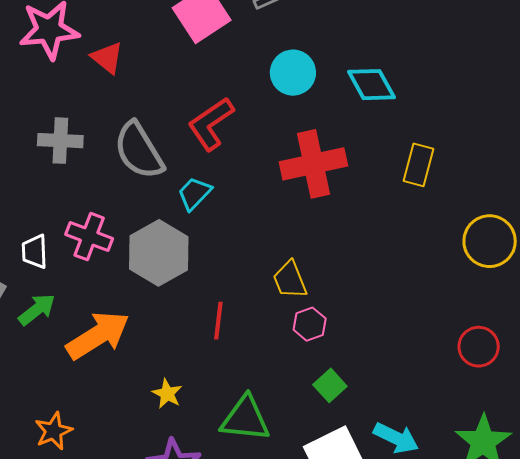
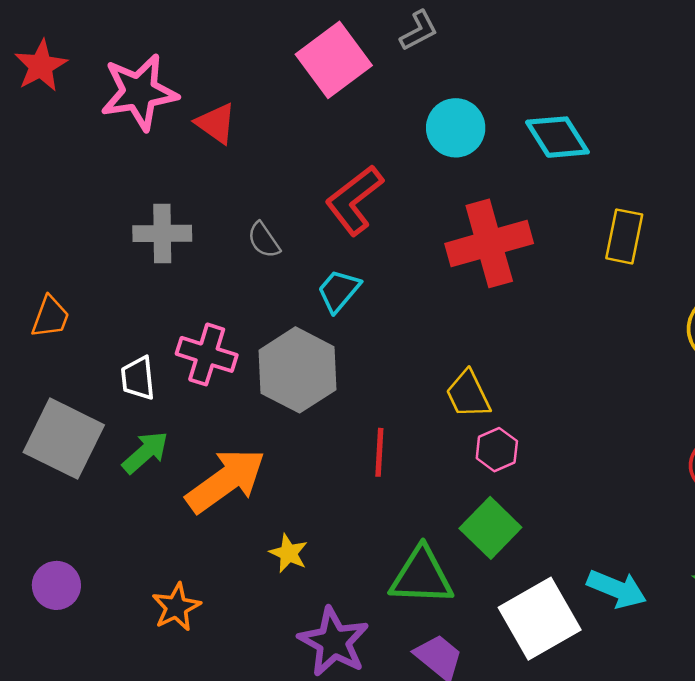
gray semicircle: (139, 151) -> (264, 240), size x0.5
green square: (330, 385) -> (490, 528), moved, size x1.4
yellow star: (167, 394) -> (289, 553), moved

